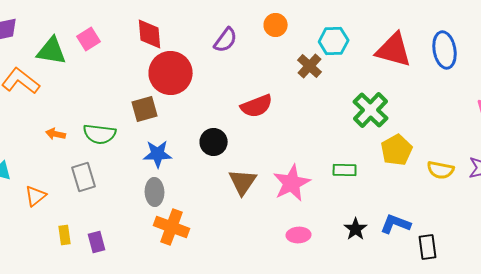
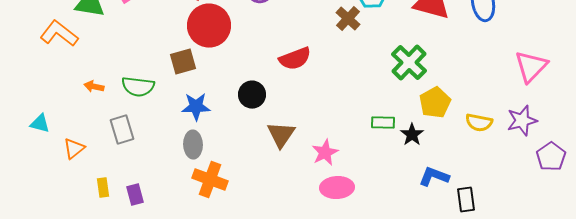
pink star: (292, 183) -> (325, 153), moved, size x0.7
black star: (356, 229) -> (412, 135), moved
pink ellipse: (299, 235) -> (337, 188), size x1.4

